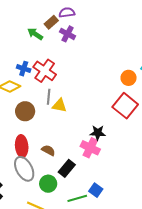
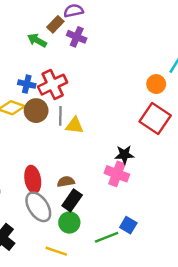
red cross: (45, 71) -> (53, 85), turned 35
brown circle: (25, 111) -> (36, 111), moved
brown semicircle: (48, 150) -> (66, 182), turned -32
black rectangle: (67, 168) -> (72, 200), moved

